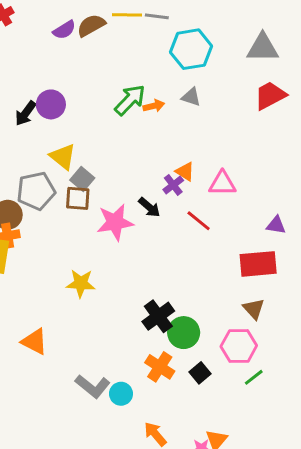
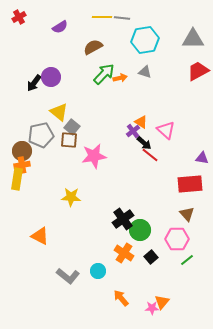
brown semicircle: (91, 25) -> (93, 47), moved
pink triangle: (222, 183) -> (166, 130), turned 42
black arrow: (149, 207) -> (144, 143), moved
gray L-shape: (93, 386) -> (68, 276), moved

